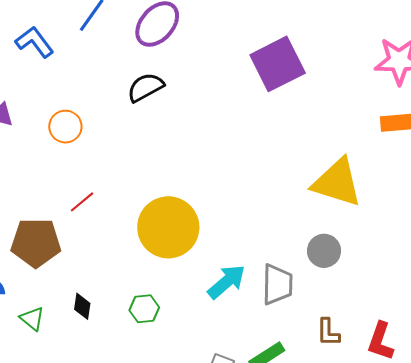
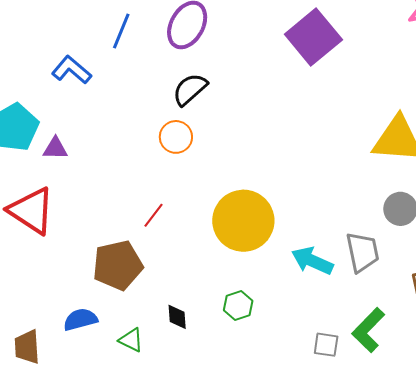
orange circle: (65, 127) -> (176, 137), moved
cyan arrow: (226, 282) -> (312, 261), turned -102

